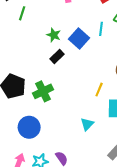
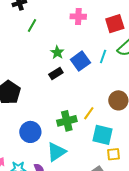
green cross: (43, 91) -> (67, 121), moved
cyan triangle: (87, 124) -> (56, 152), moved, size x1.5
blue circle: (29, 127) -> (30, 132), moved

